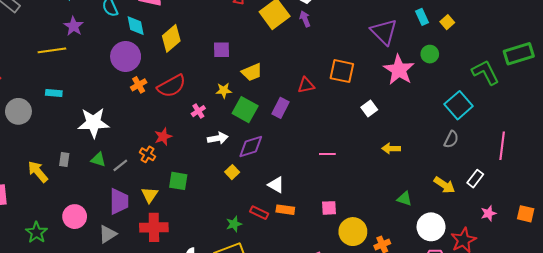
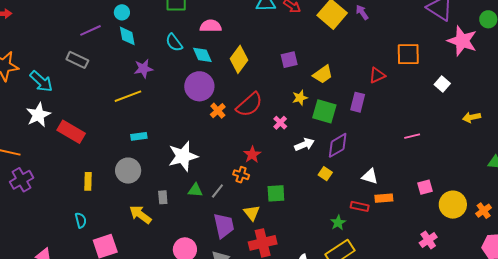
purple star: (74, 26) -> (143, 69), turned -30
gray circle: (18, 111) -> (128, 171), moved

